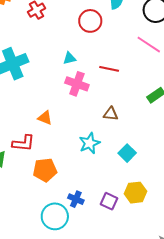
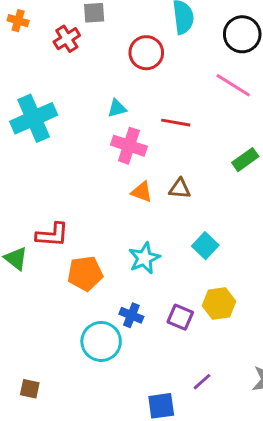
orange triangle: (45, 118) -> (142, 192), moved
cyan star: (90, 143) -> (144, 258), moved

